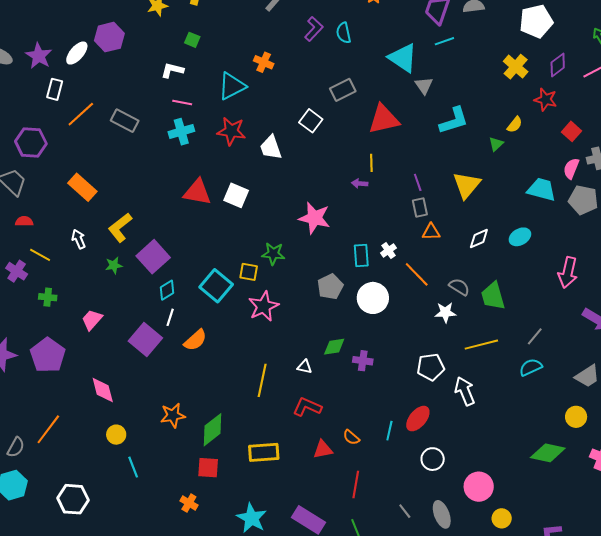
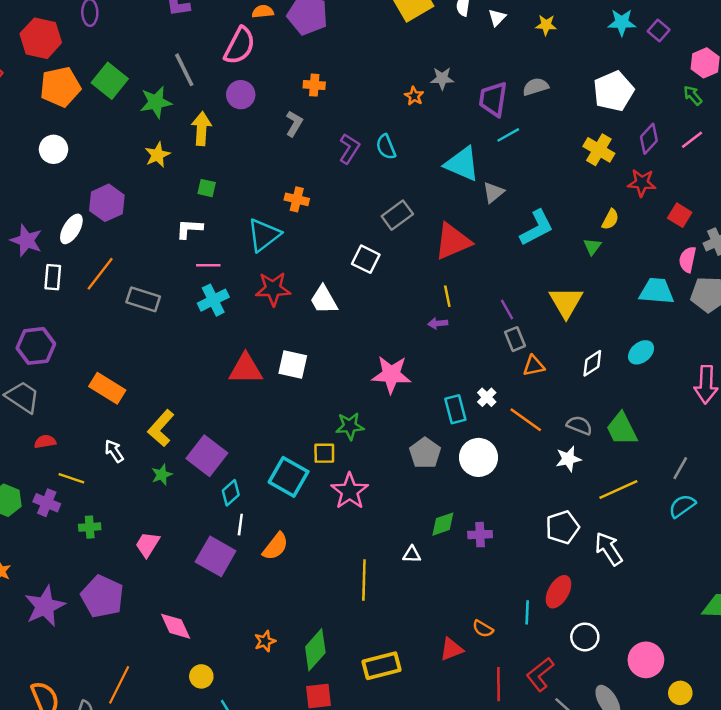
gray triangle: (424, 86) -> (493, 192), turned 36
orange line: (81, 114) -> (100, 274), moved
red L-shape: (307, 407) -> (540, 674), moved, turned -52
orange star: (173, 415) -> (265, 641), size x0.7

